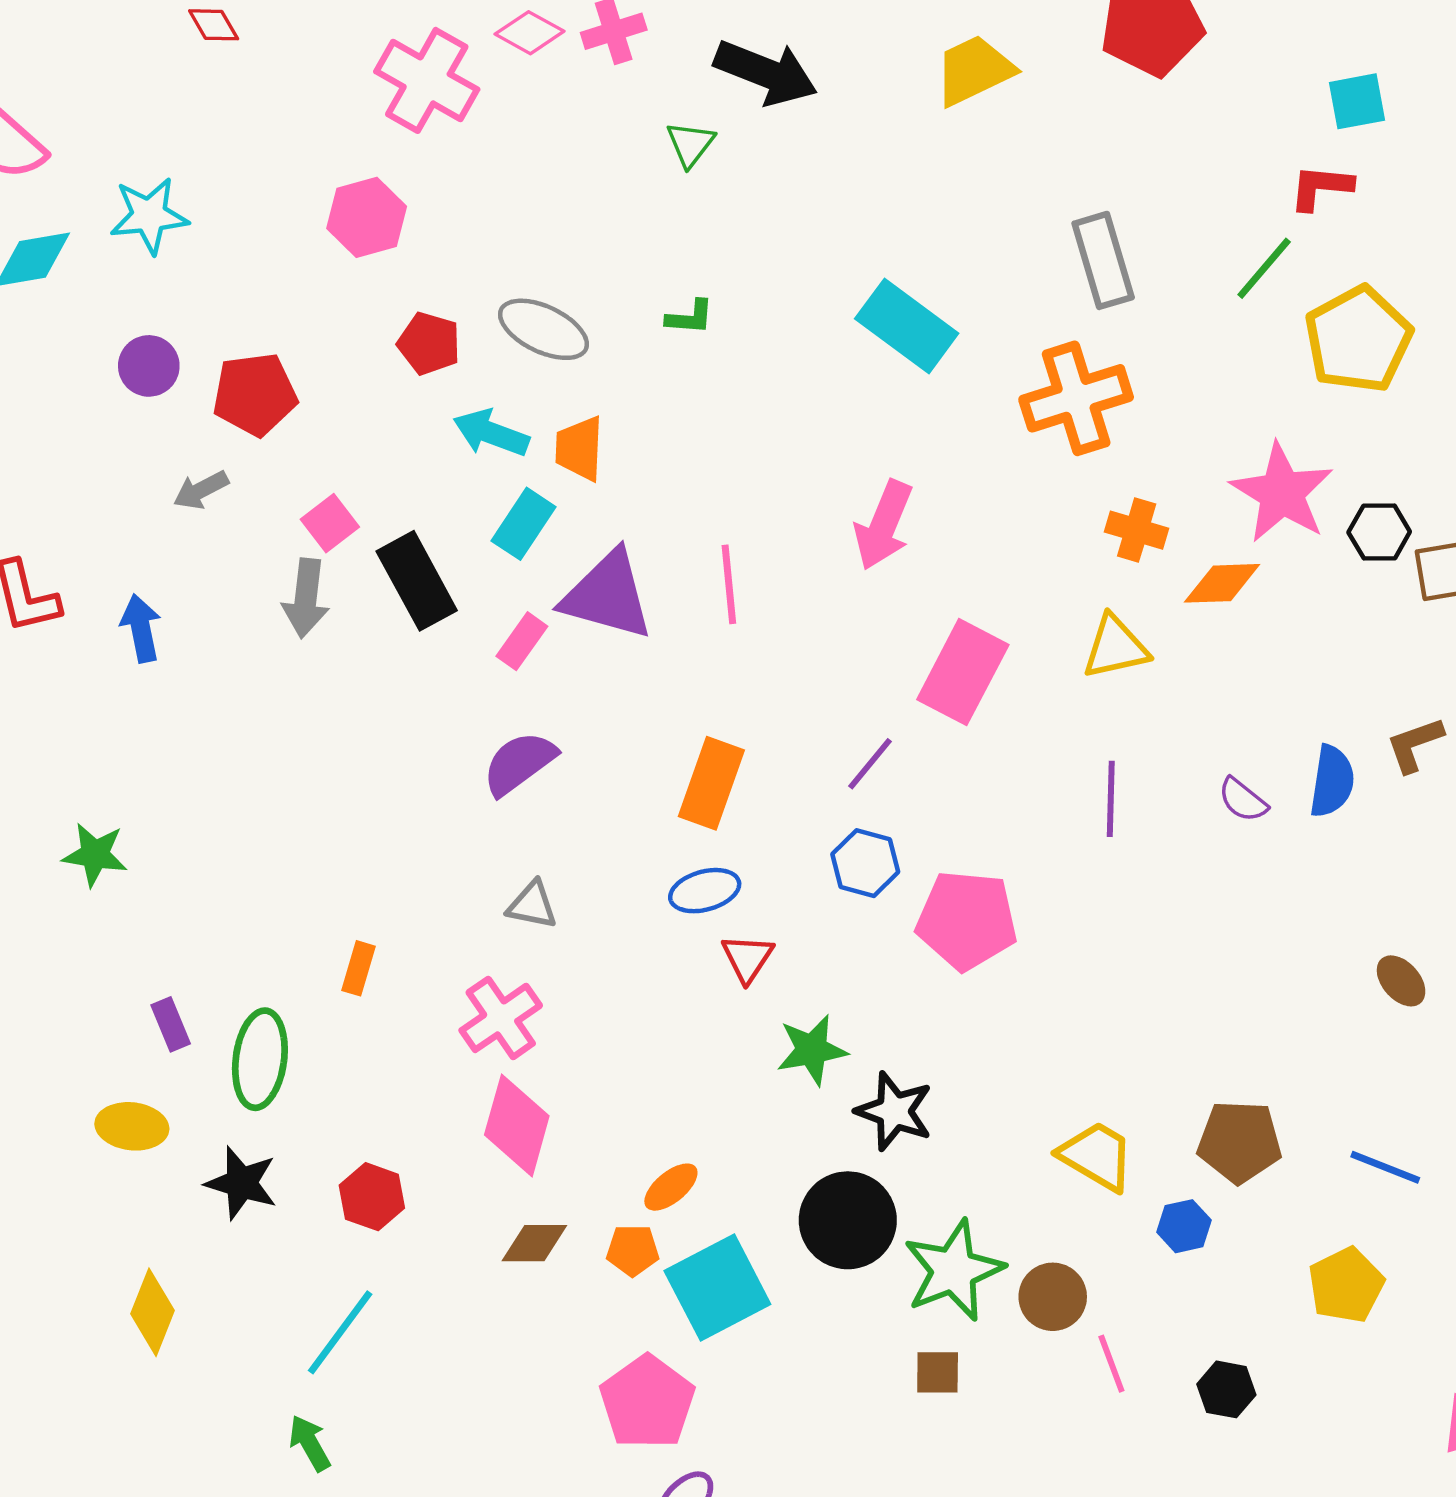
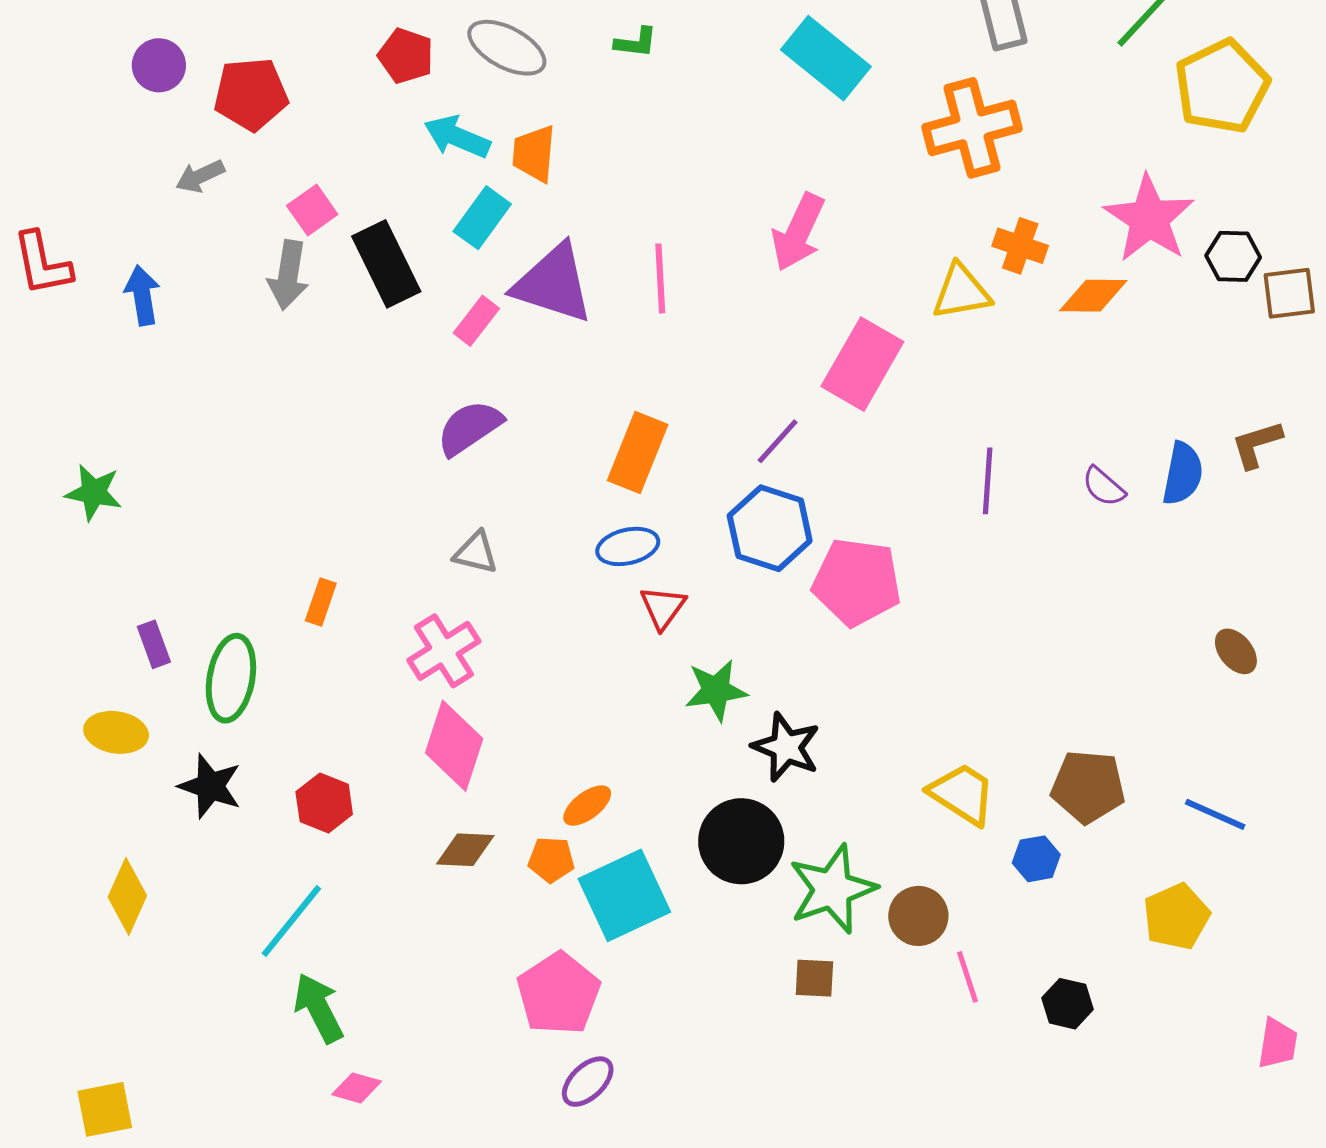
yellow triangle: (1115, 647) -> (961, 292), moved
blue hexagon: (865, 863) -> (770, 528), size x1.4
green arrow: (310, 1443) -> (319, 1008), moved, size x1.4

